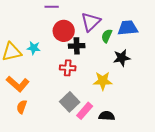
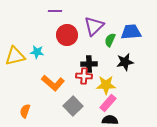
black cross: (77, 46) -> (89, 64), moved
red cross: (68, 68) -> (84, 76), moved
orange L-shape: (18, 84) -> (53, 83), moved
pink rectangle: (85, 111) -> (108, 103), moved

